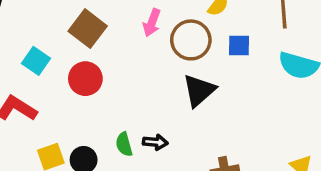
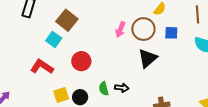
pink arrow: (152, 23) -> (120, 30), moved
brown square: (88, 29) -> (67, 20), moved
red circle: (85, 79) -> (81, 61), moved

